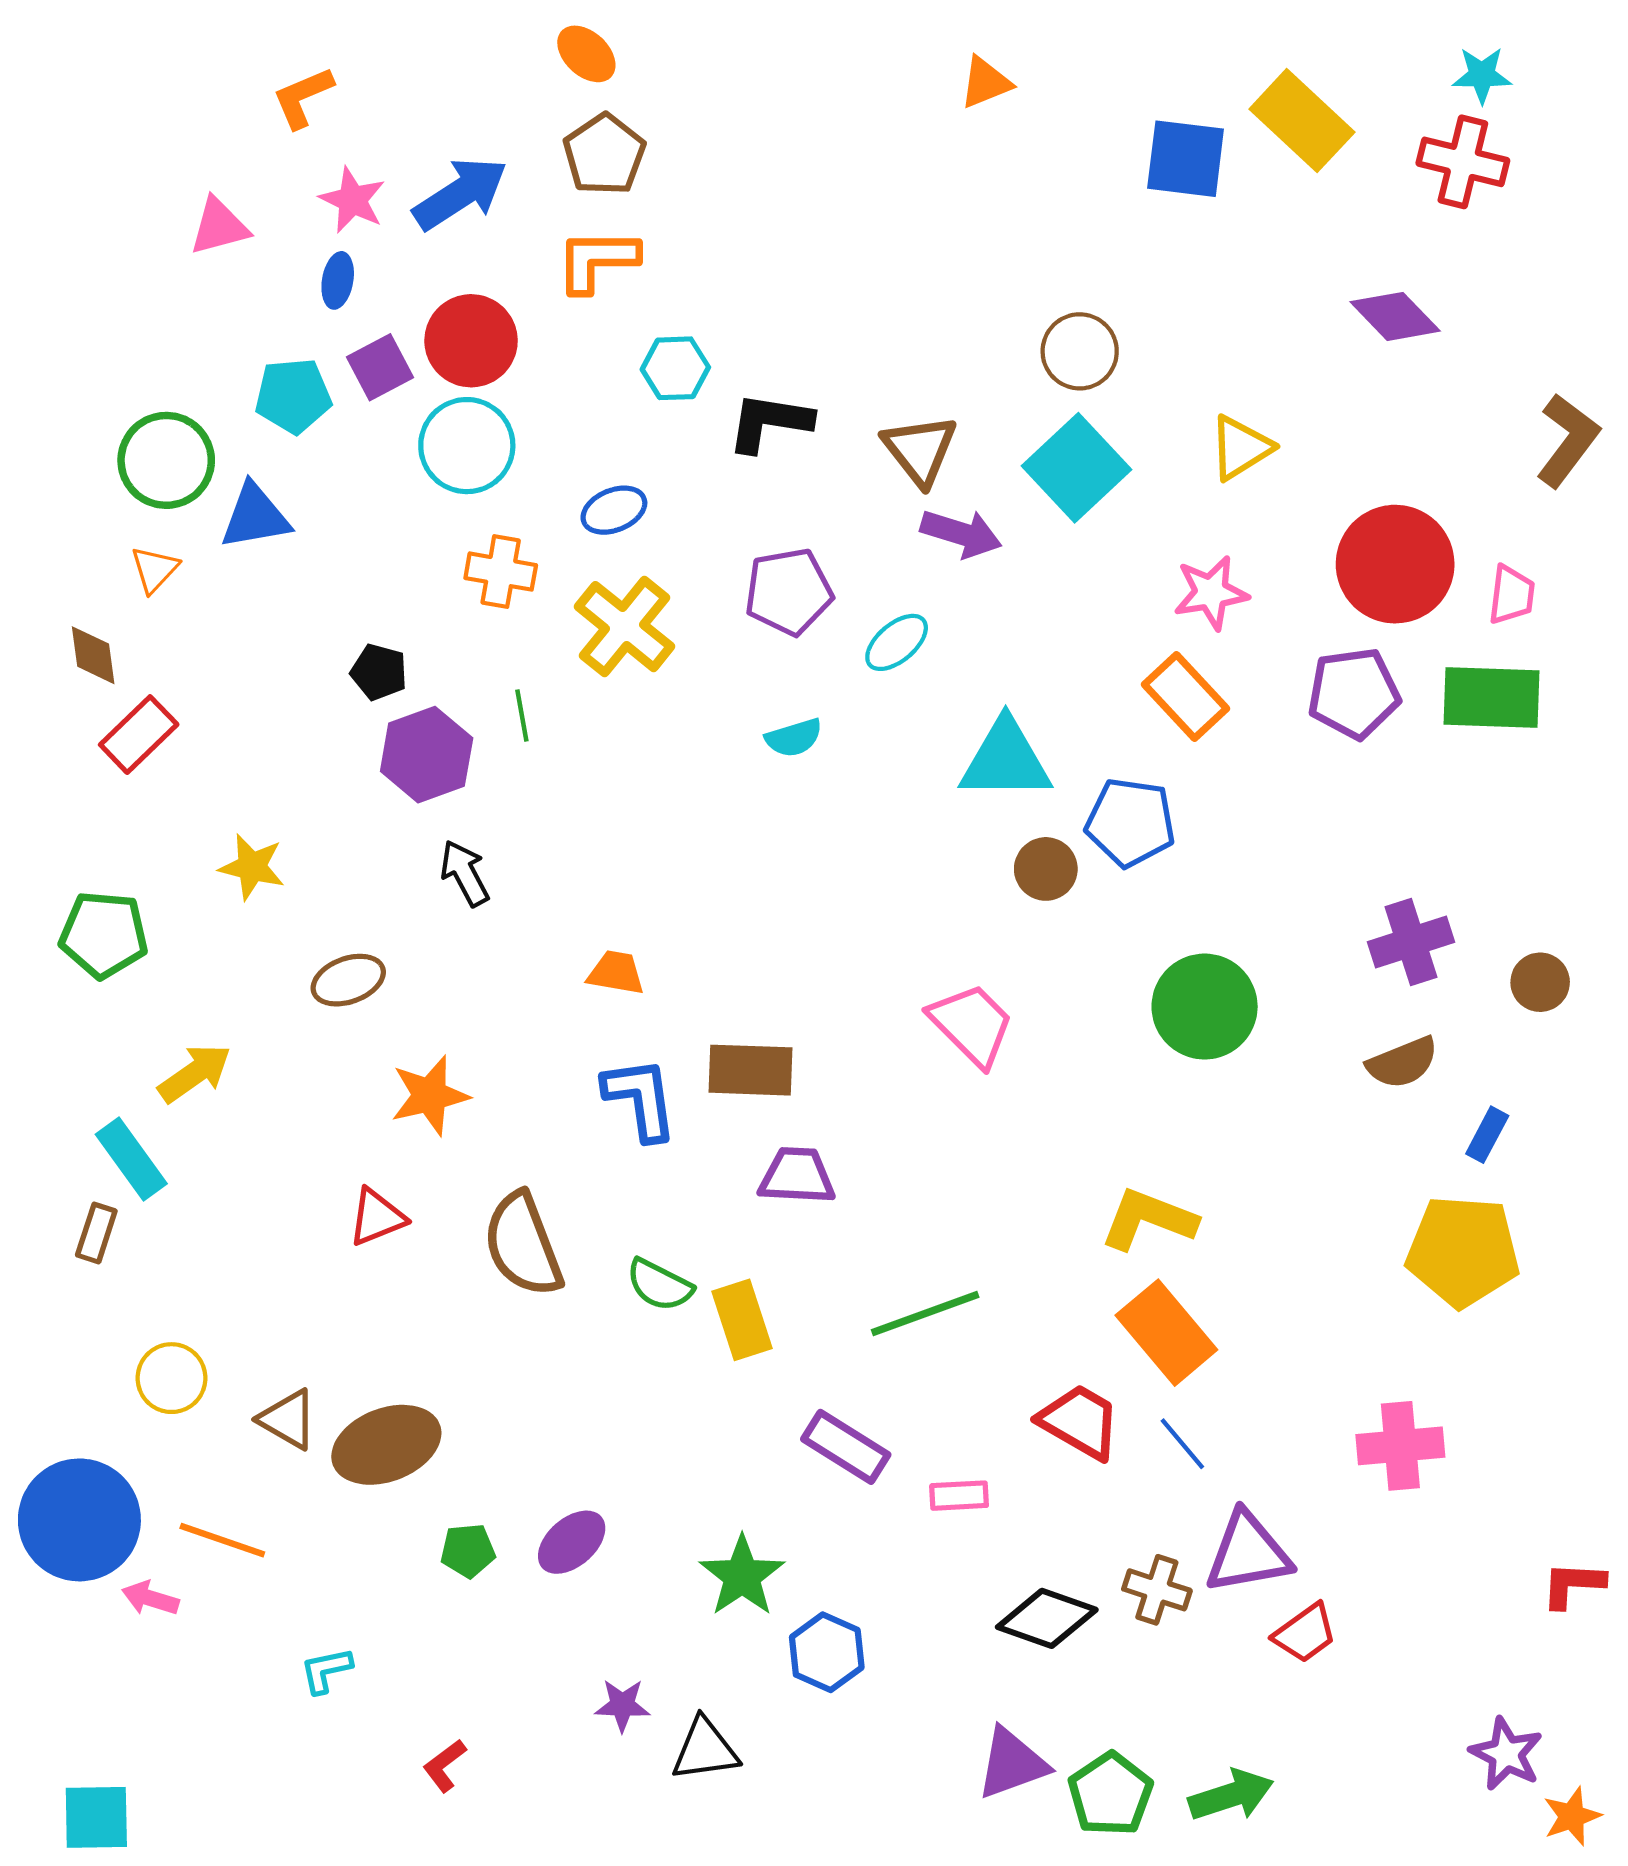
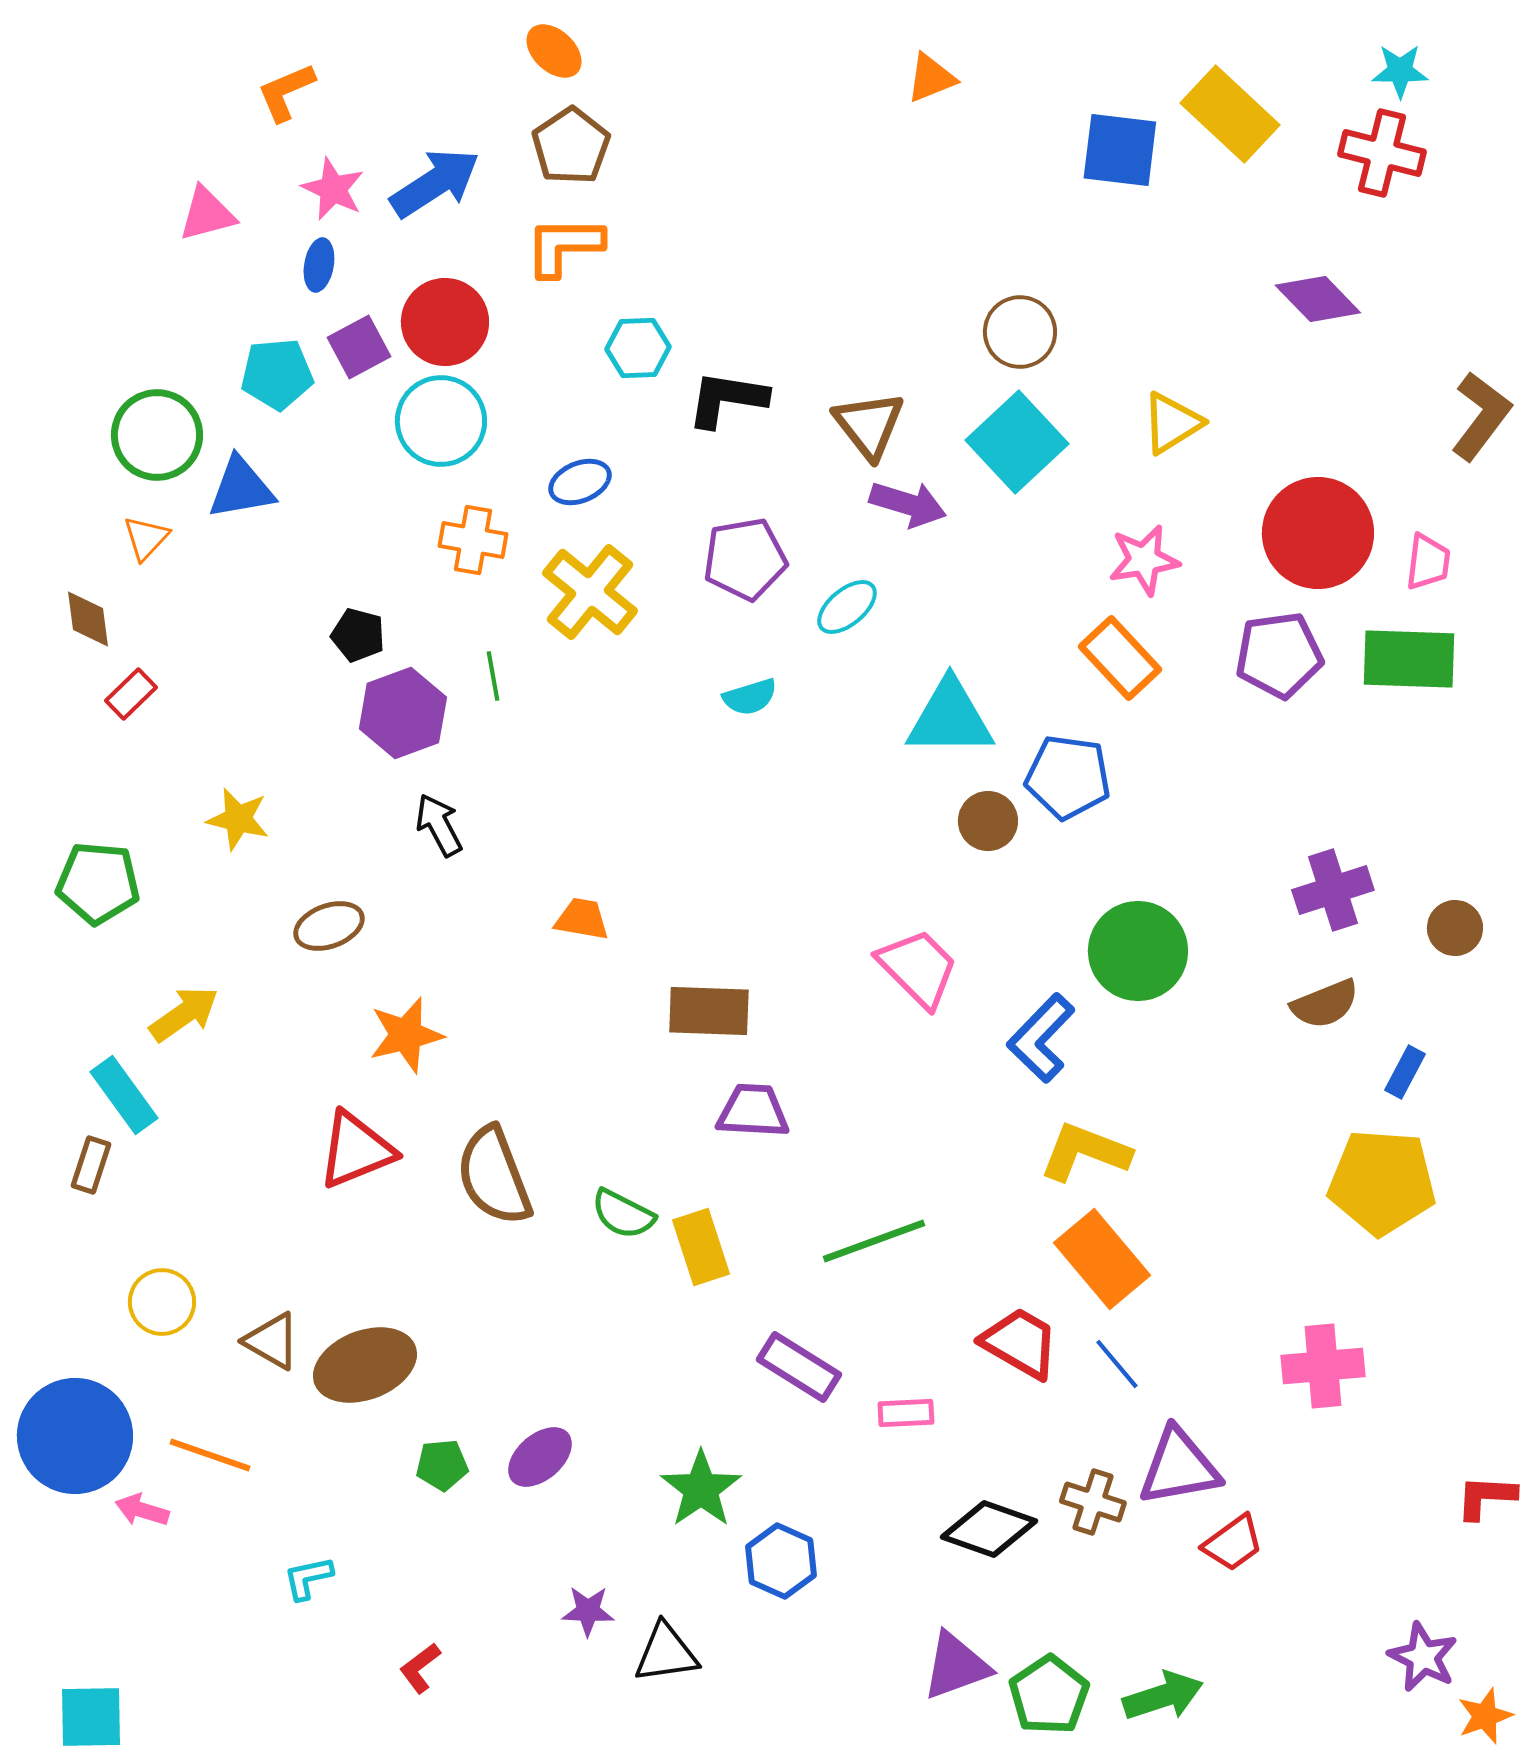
red rectangle: (139, 735) -> (131, 694), size x0.7
blue L-shape: (640, 1099) -> (1041, 1038), moved, turned -128
red triangle: (377, 1217) -> (356, 1150), size x1.4

